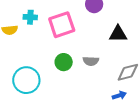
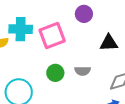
cyan cross: (30, 17) -> (21, 29), size x1.6

